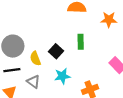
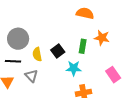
orange star: (109, 20) -> (102, 38), moved
cyan star: (62, 76) -> (74, 68), moved

